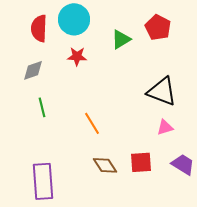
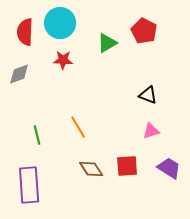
black triangle: (162, 91) -> (148, 95), size x0.6
green line: (42, 107) -> (37, 135), moved

